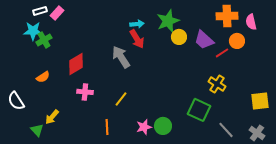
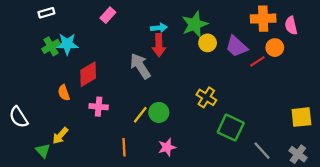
pink rectangle: (57, 13) -> (108, 15), moved
cyan star: (33, 31) -> (67, 44), moved
red arrow: (137, 39) -> (159, 45), turned 30
orange semicircle: (43, 77) -> (64, 93), moved, turned 104
yellow cross: (217, 84) -> (206, 97), moved
green circle: (163, 126) -> (159, 112), moved

